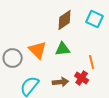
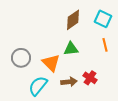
orange triangle: (38, 50) -> (51, 63), moved
orange line: (92, 62) -> (105, 45), moved

